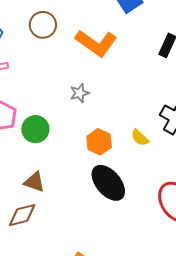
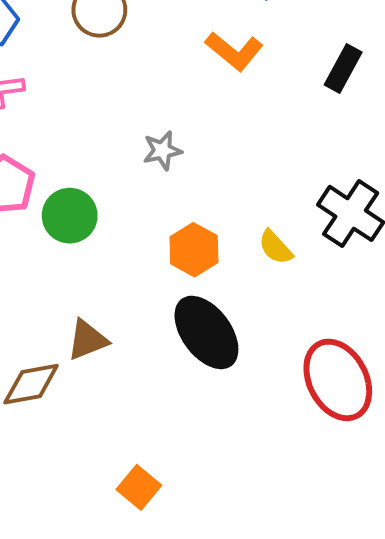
orange L-shape: (96, 43) -> (234, 51), moved, size x0.7
brown triangle: (34, 182) -> (87, 340), moved, turned -45

